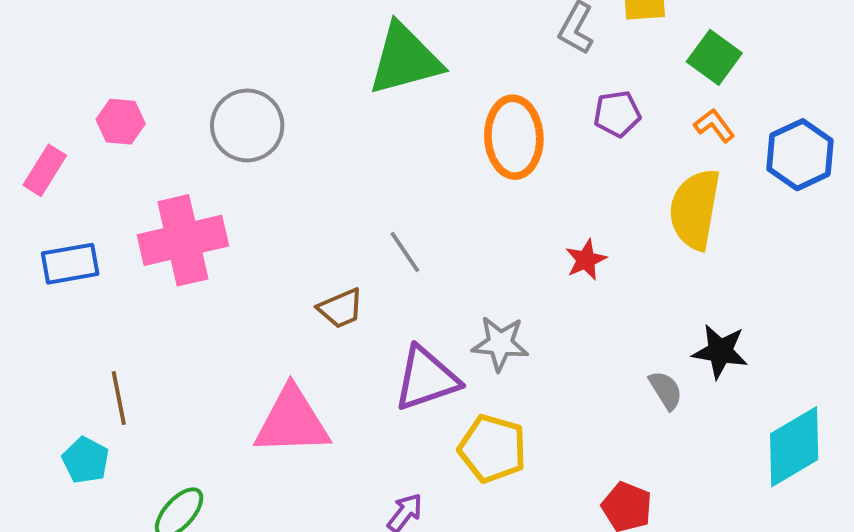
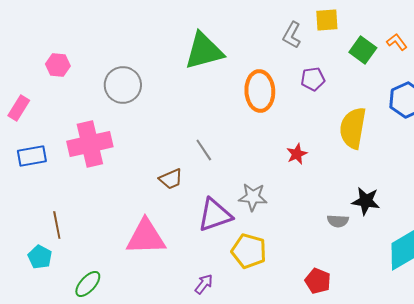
pink hexagon: (121, 122) -> (58, 65), moved
orange L-shape: (714, 125) -> (397, 42), moved
gray semicircle: (666, 390) -> (338, 221), turned 125

